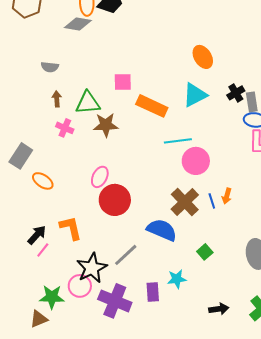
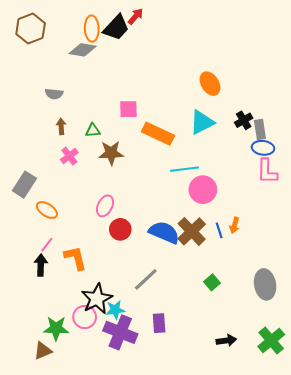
green triangle: (88, 103) -> (93, 130), size x0.6
pink cross: (65, 128) -> (69, 156), turned 30
red circle: (115, 200) -> (120, 229), size x0.7
blue semicircle: (162, 230) -> (164, 232), moved
black arrow: (37, 235) -> (41, 265), turned -40
pink line: (43, 250) -> (47, 245), moved
gray line: (126, 255) -> (146, 279), moved
cyan star: (177, 279) -> (115, 310), moved

